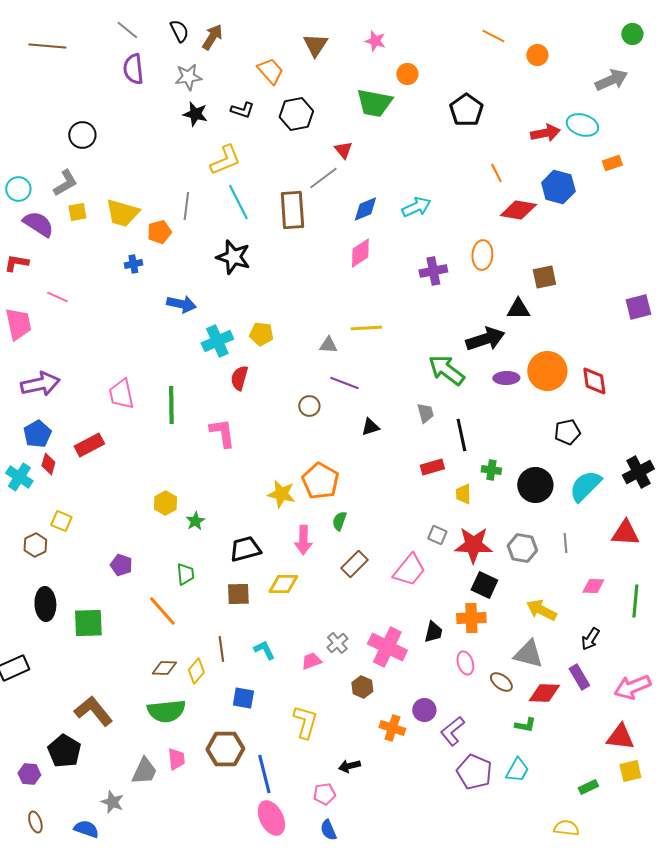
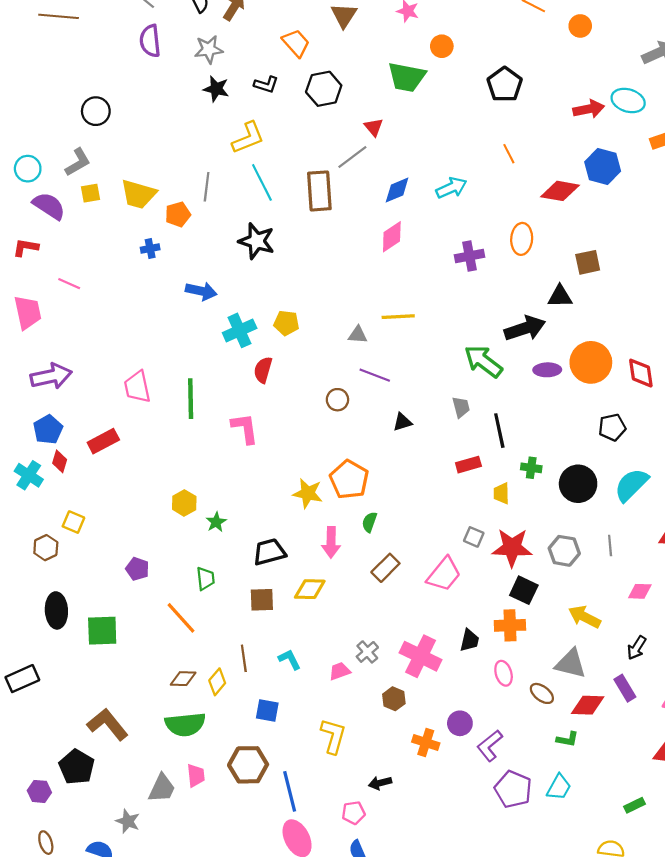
orange line: (496, 173) -> (509, 154), moved

